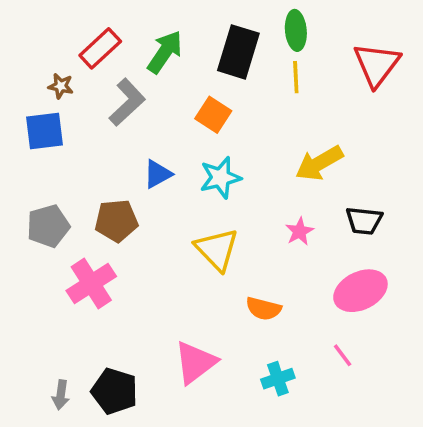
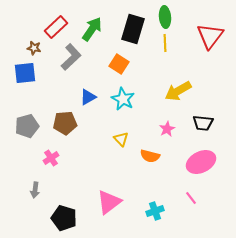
cyan star: (220, 178) -> (123, 99), turned -30
yellow triangle: (217, 249) -> (121, 139), size x0.6
pink cross: (91, 284) -> (51, 158), size x0.6
orange semicircle: (264, 309) -> (150, 156), moved
gray arrow: (61, 395) -> (35, 190), moved

